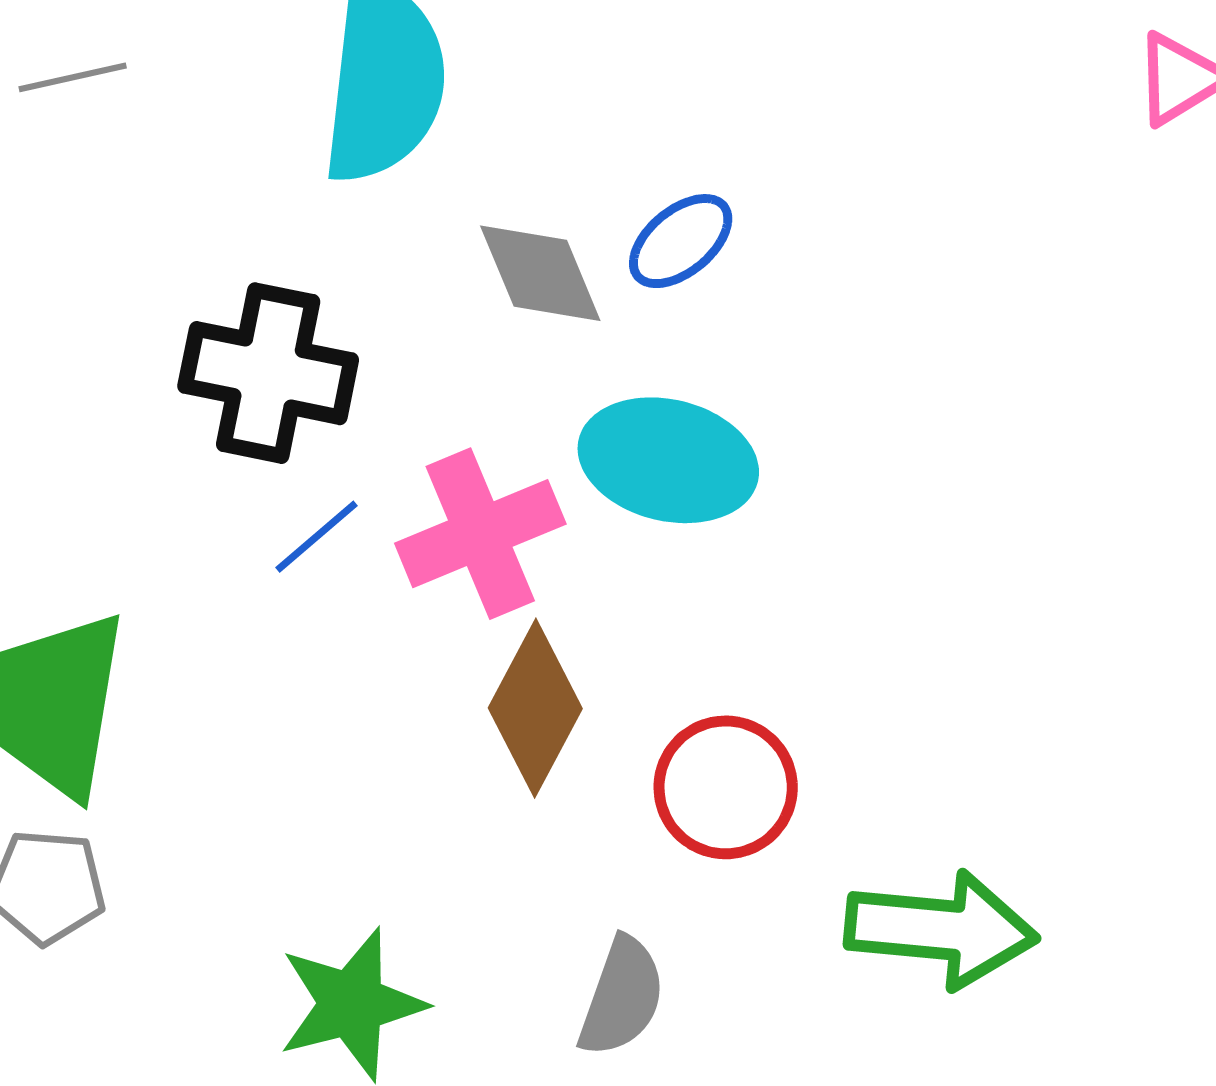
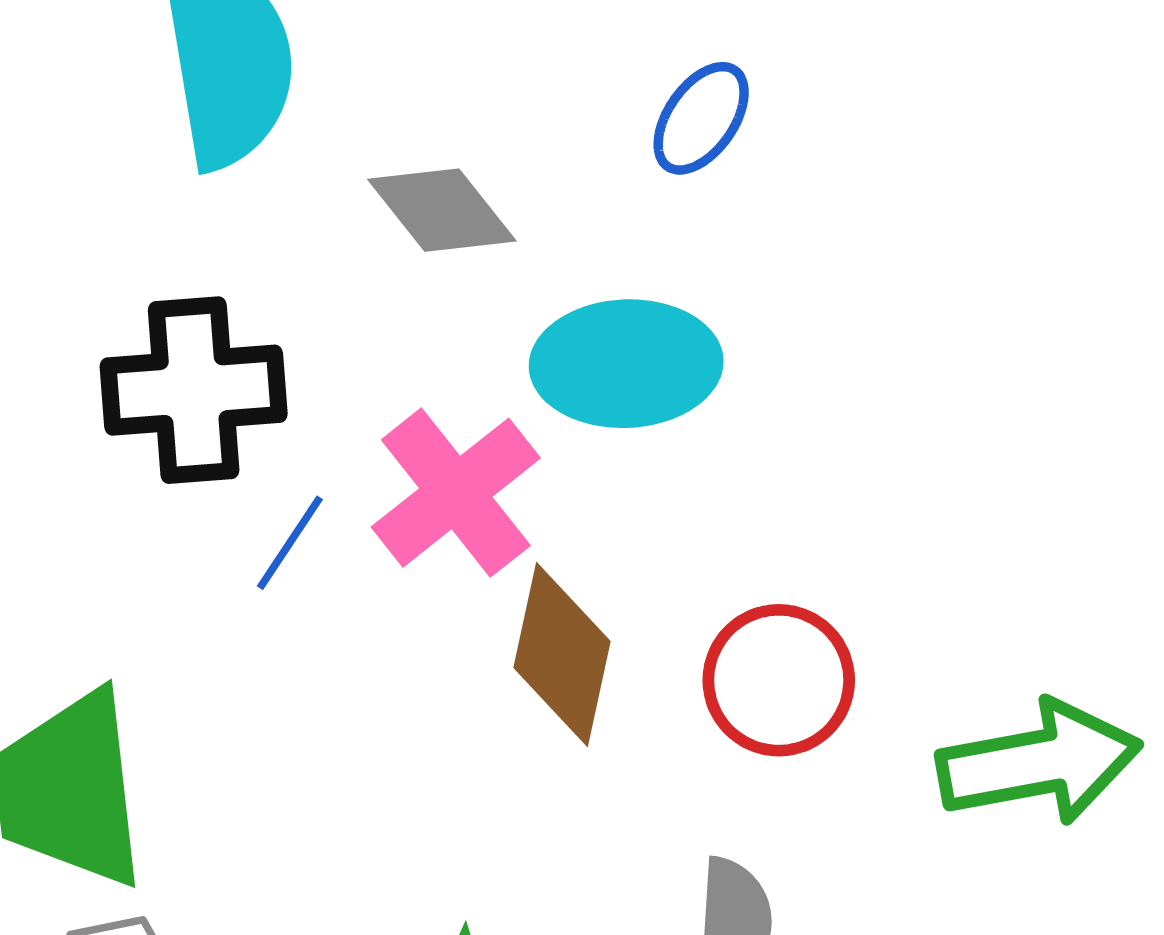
blue ellipse: (681, 241) -> (701, 118), moved

